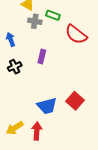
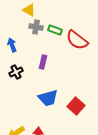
green rectangle: (53, 15) -> (55, 30), moved
blue trapezoid: (47, 106) -> (48, 98), moved

